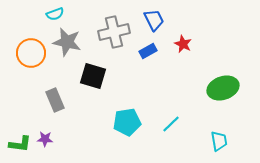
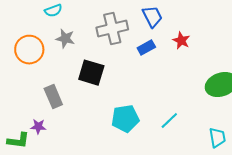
gray star: (67, 42) -> (65, 39), size x0.7
purple star: (45, 139) -> (38, 127), moved

